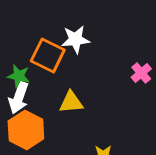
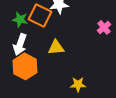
green star: (19, 76) -> (20, 19), moved

